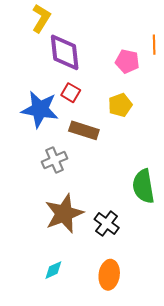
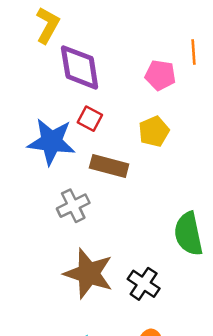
brown star: (64, 214) -> (89, 274), turned -30

